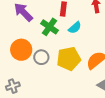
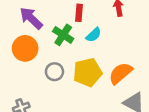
orange circle: (21, 50) -> (25, 48), moved

